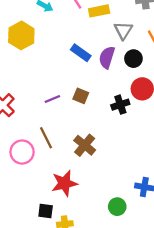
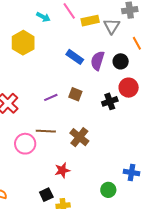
gray triangle: (123, 30) -> (112, 26), moved
brown line: (46, 138) -> (46, 131), turned -60
red star: (64, 183) -> (62, 170), size x0.7
black square: (46, 211) -> (46, 195), turned -32

